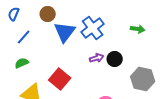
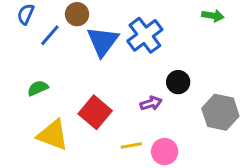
green arrow: (138, 29) -> (213, 16), moved
blue line: (24, 37) -> (50, 35), moved
purple arrow: (97, 58) -> (151, 103), moved

